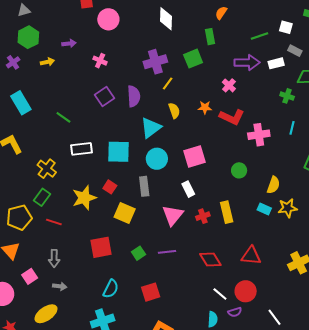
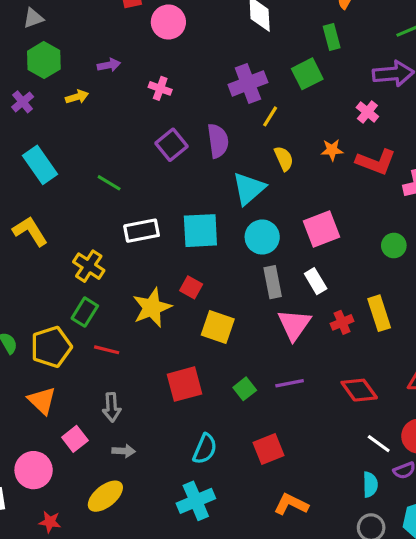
gray rectangle: (144, 186) -> (273, 282), moved

